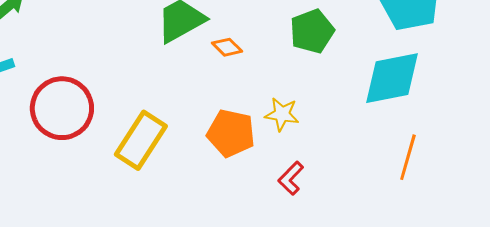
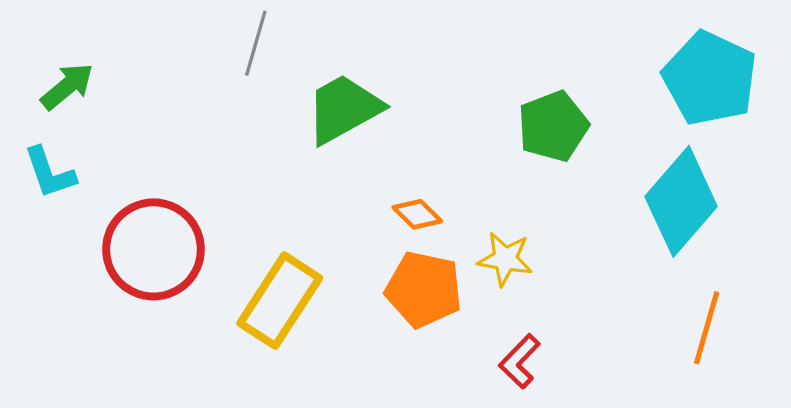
orange diamond: (227, 47) -> (417, 214), moved
cyan diamond: (392, 78) -> (681, 201), turned -38

